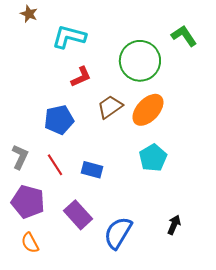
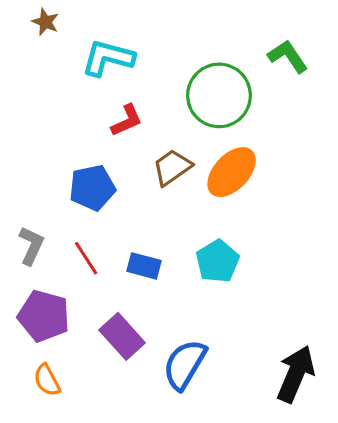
cyan pentagon: (153, 158) -> (217, 261), moved
black arrow: (174, 225) -> (296, 374), moved, size x1.8

